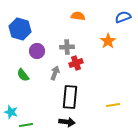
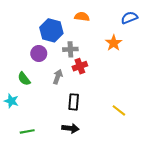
blue hexagon: (20, 29) -> (51, 30), moved
black rectangle: (70, 97) -> (74, 102), size x0.7
yellow line: (113, 105) -> (119, 110), turned 48
cyan star: (11, 112) -> (11, 101), moved

